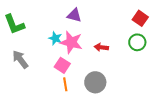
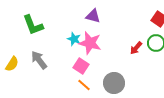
red arrow: (101, 47) -> (136, 48), moved, turned -56
orange line: (65, 84) -> (84, 85), turned -40

